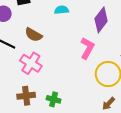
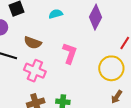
pink L-shape: (87, 48) -> (70, 53), moved

